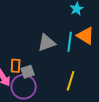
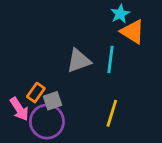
orange triangle: (86, 36) -> (133, 32), moved
orange rectangle: (16, 66) -> (36, 93), turned 32

